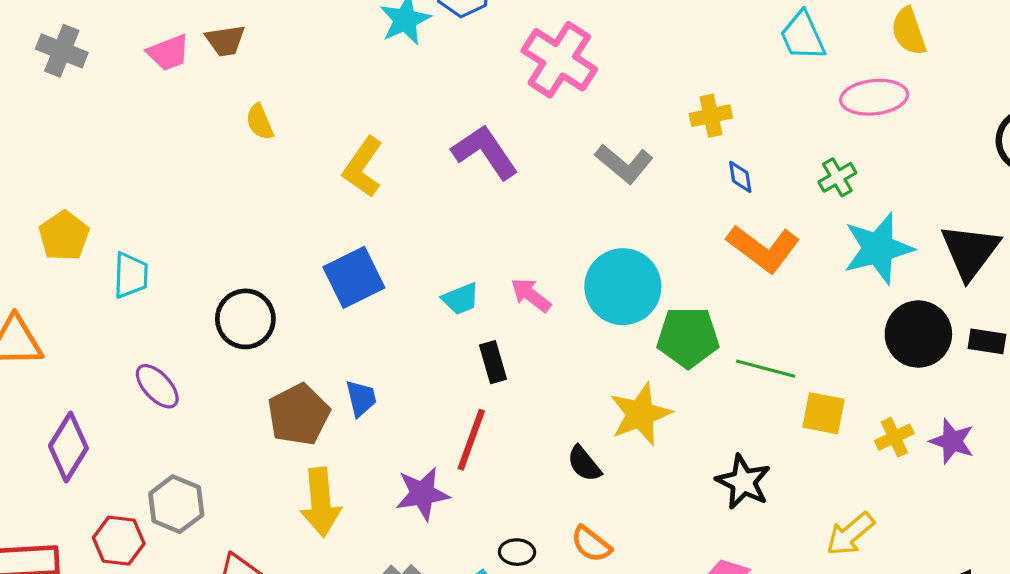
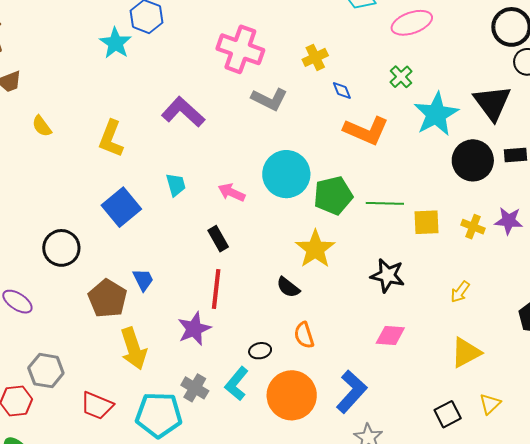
pink cross: (559, 60) -> (240, 49), moved
cyan trapezoid: (461, 299) -> (176, 185), moved, turned -70
yellow cross: (894, 437) -> (473, 227), turned -30
yellow arrow: (850, 534) -> (460, 292), size x0.7
orange semicircle: (591, 544) -> (304, 335), turned 48

